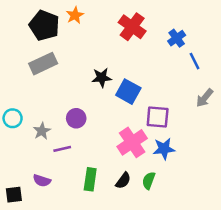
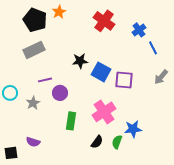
purple square: (158, 117) -> (124, 80), moved
purple line: (62, 149) -> (45, 80), moved
blue star: (164, 149) -> (133, 129), moved
green rectangle: (90, 179) -> (71, 121), moved

